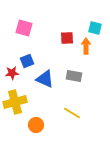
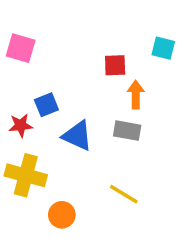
pink square: (24, 28) -> (21, 48), moved
orange arrow: (86, 46) -> (136, 95), moved
yellow cross: (15, 102) -> (26, 175), turned 30

